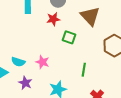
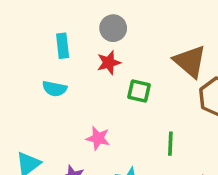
brown triangle: (90, 16) -> (190, 61), moved
cyan semicircle: (18, 62) -> (54, 89), moved

